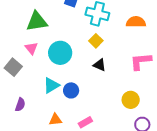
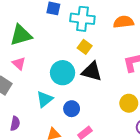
cyan circle: (60, 53) -> (63, 73), moved
black triangle: (100, 65) -> (92, 72), size x1.5
blue circle: (71, 90) -> (72, 109), moved

